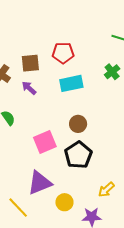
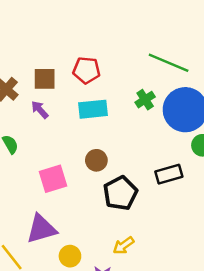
black pentagon: (78, 155) -> (120, 193), moved

